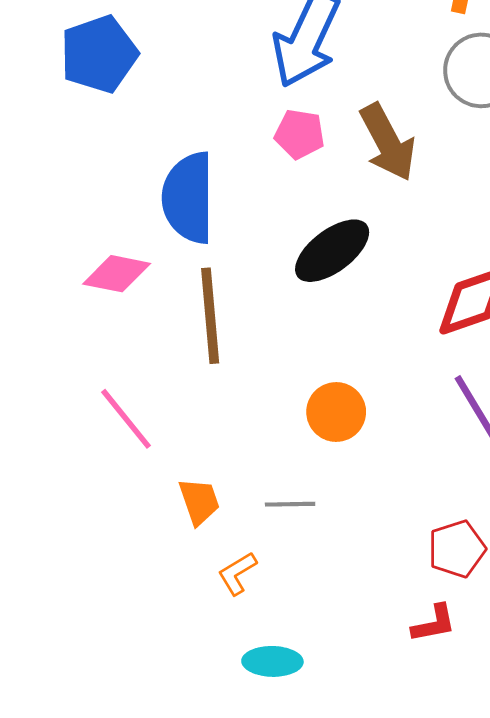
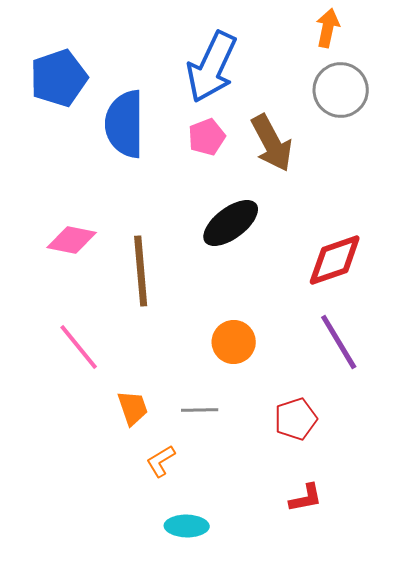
pink pentagon: (300, 134) -> (207, 137), turned -30
blue semicircle: (188, 198) -> (125, 124), moved
red pentagon: (457, 549) -> (296, 419), moved

